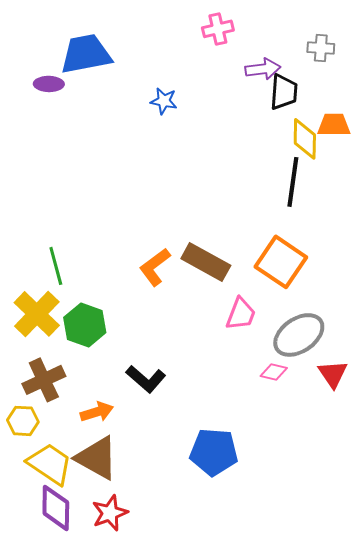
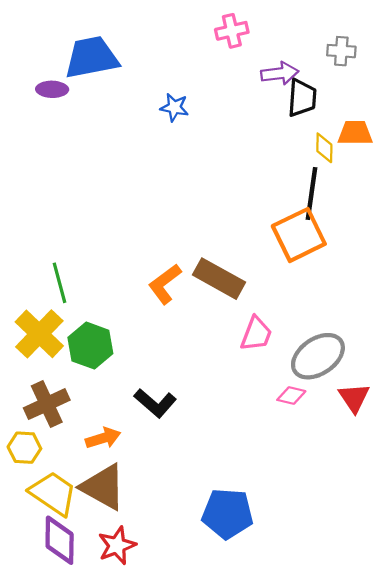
yellow diamond: (305, 139) -> (324, 148), size x0.7
orange square: (281, 262) -> (299, 235), moved, turned 30
blue pentagon: (214, 452) -> (228, 514), moved

